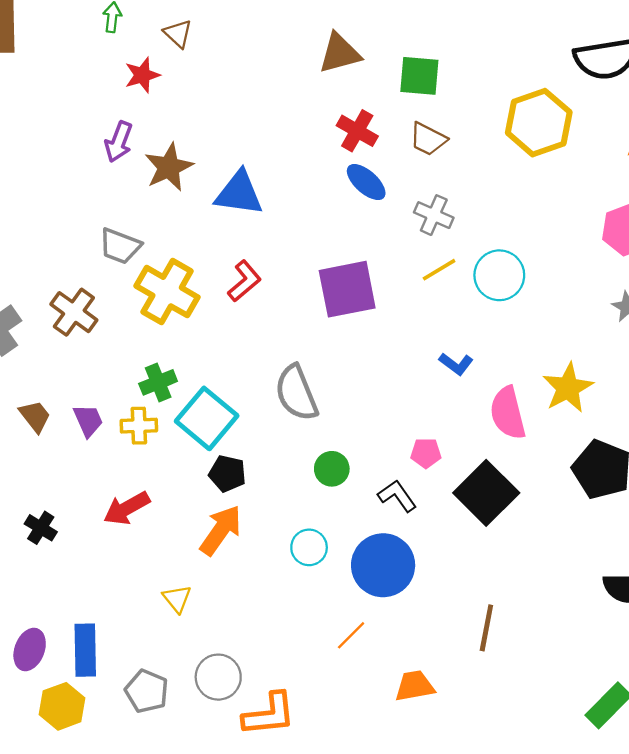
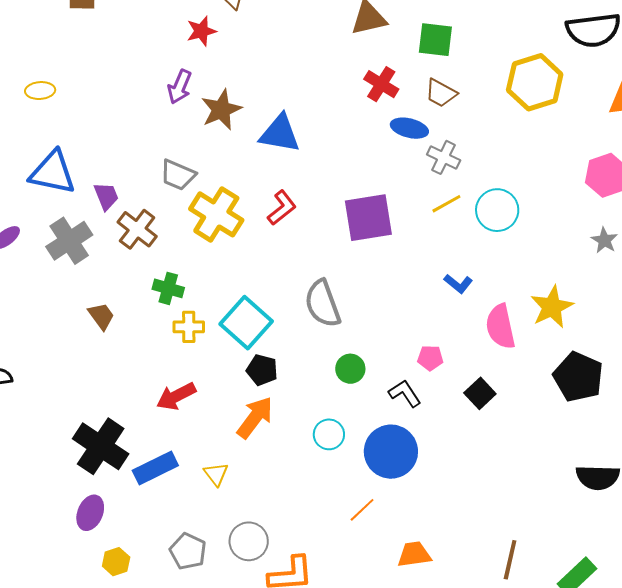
blue ellipse: (366, 182) -> (409, 128), moved, turned -30
green cross: (158, 382) -> (168, 288), moved, turned 36
purple trapezoid: (88, 420) -> (106, 196), moved
black square: (486, 493) -> (480, 393), size x0.6
black cross: (41, 528) -> (101, 446), moved, size x2.0
brown line: (486, 628) -> (510, 560), moved
blue rectangle: (85, 650) -> (155, 468), moved, turned 63
yellow hexagon: (62, 706) -> (116, 562), size x0.7

